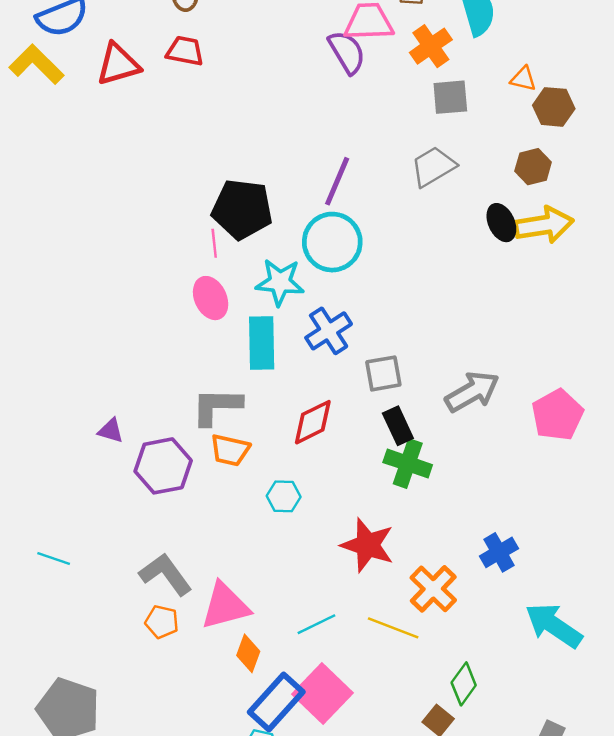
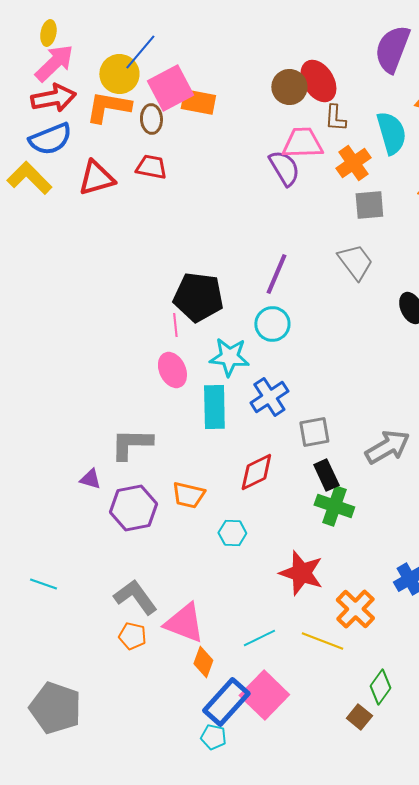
gray trapezoid: (433, 167) -> (355, 262), turned 84
cyan circle: (332, 242) -> (272, 324), size x0.7
gray L-shape: (217, 406) -> (131, 444), moved
pink triangle: (225, 606) -> (184, 623), turned 36

